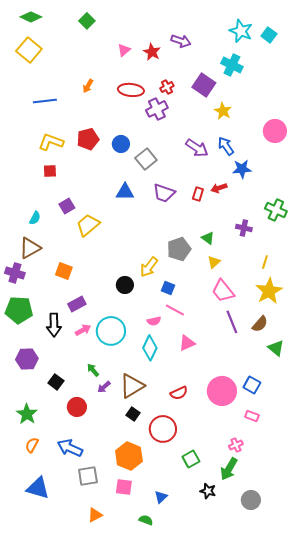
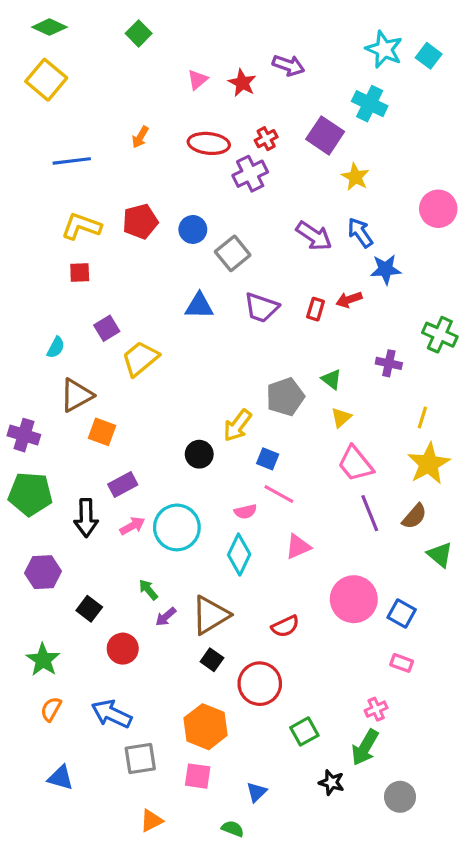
brown triangle: (30, 248) -> (76, 395), moved
pink circle: (222, 391) -> (354, 599), moved
blue triangle: (38, 488) -> (61, 778), size x0.7

